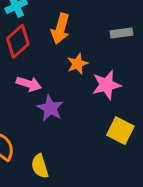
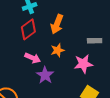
gray rectangle: (121, 33) -> (95, 41), moved
orange star: (77, 64) -> (58, 50), moved

